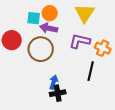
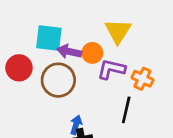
orange circle: (50, 13) -> (92, 53), moved
cyan square: (34, 18) -> (49, 38), size x1.5

